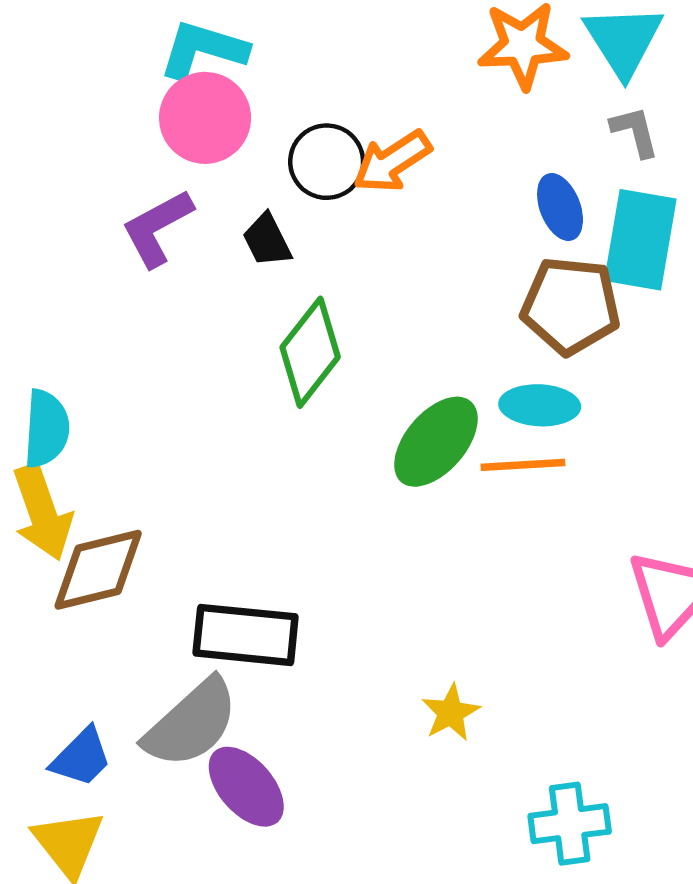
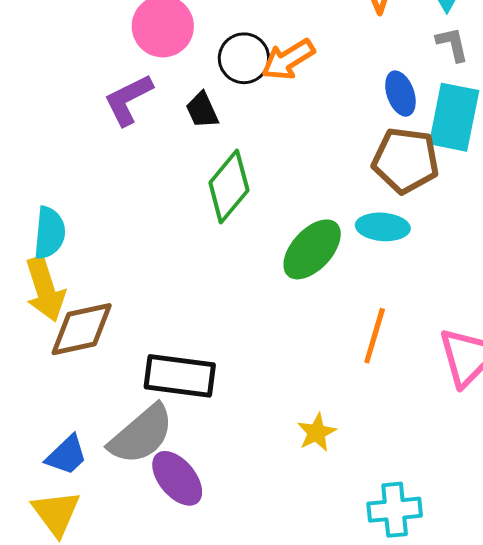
orange line: (523, 465) -> (375, 336), moved, turned -72

